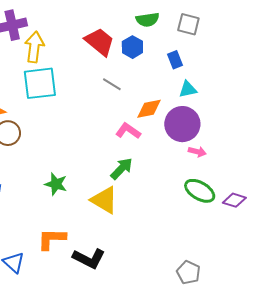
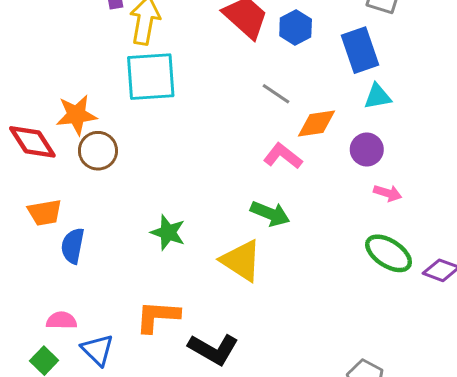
blue rectangle: (175, 60) -> (360, 50), size x1.6
gray line: (112, 84) -> (276, 94), moved
purple circle: (182, 124) -> (367, 150), size x0.6
green arrow: (122, 169) -> (270, 214), turned 65

